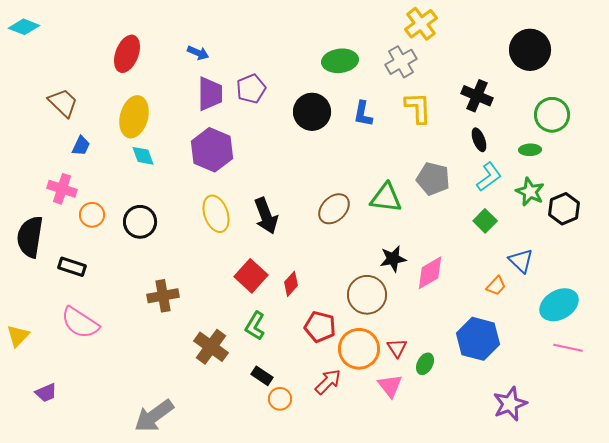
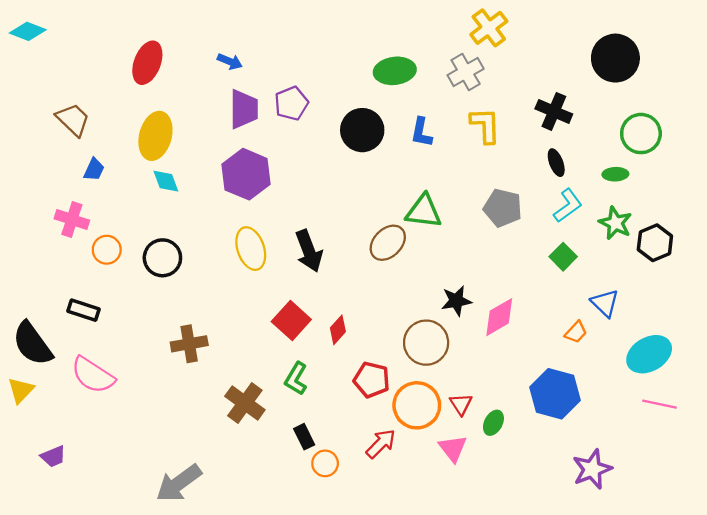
green triangle: (386, 198) -> (424, 211), moved
black semicircle: (30, 237) -> (32, 344), moved, turned -45
black rectangle: (262, 376) -> (304, 437), turned 30

